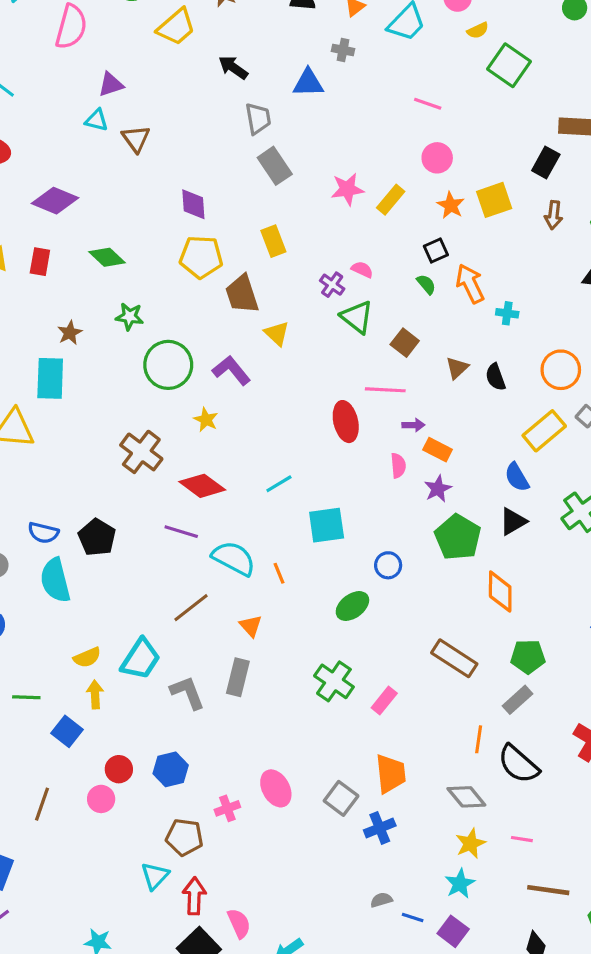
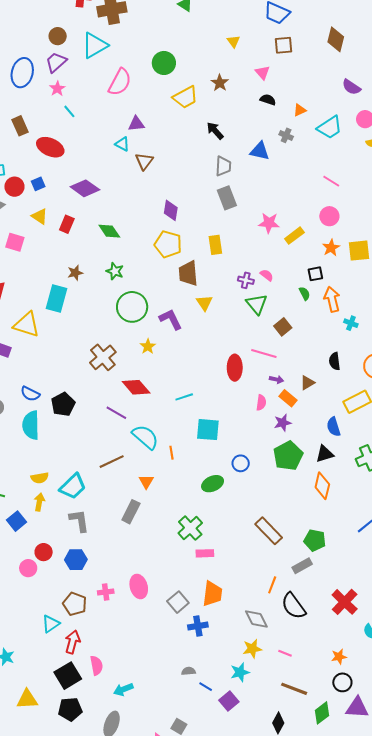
purple cross: (332, 285) -> (246, 280), turned -35
brown triangle: (457, 368) -> (307, 383), moved
orange diamond: (500, 592) -> (322, 486), moved
gray L-shape: (187, 693) -> (79, 521), moved
pink rectangle: (384, 700) -> (205, 553), moved, turned 36

